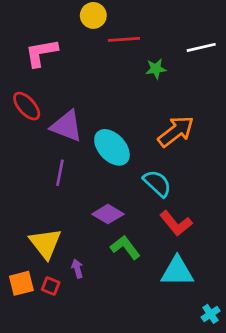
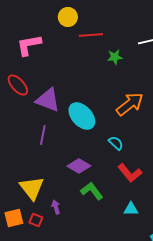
cyan semicircle: (157, 183) -> (116, 143), size x0.7
cyan triangle: (177, 271) -> (131, 209), size x0.6

